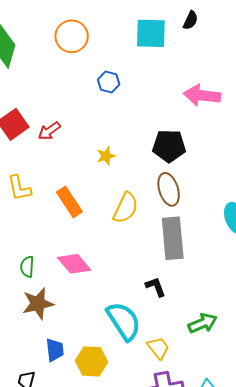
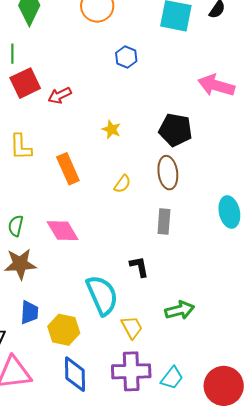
yellow star: (106, 156) -> (111, 129), turned 30
yellow semicircle: (126, 208) -> (122, 184), size x0.6
gray rectangle: (173, 238) -> (164, 221), size x0.6

